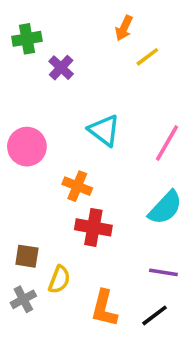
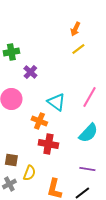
orange arrow: (124, 28) -> (75, 29), moved
green cross: (27, 39) -> (11, 52), moved
purple cross: (61, 68) -> (30, 72), moved
cyan triangle: (104, 130) -> (56, 102), moved

